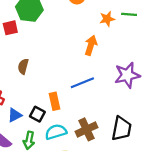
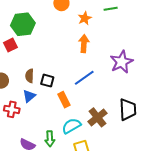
orange star: (107, 19) -> (85, 18), moved
black square: (37, 114) -> (47, 81), moved
blue triangle: (15, 115) -> (29, 96), moved

